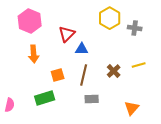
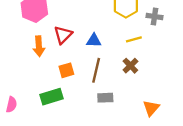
red triangle: (67, 34) -> (63, 35), moved
yellow line: (139, 65) -> (134, 39), moved

